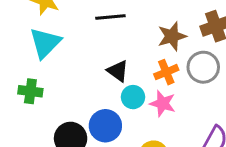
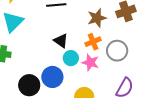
gray circle: (203, 67) -> (117, 51), moved

